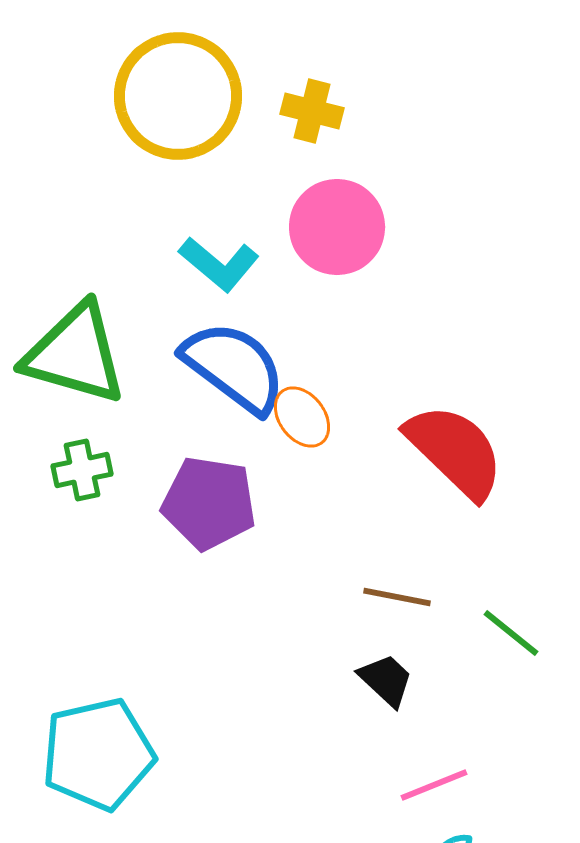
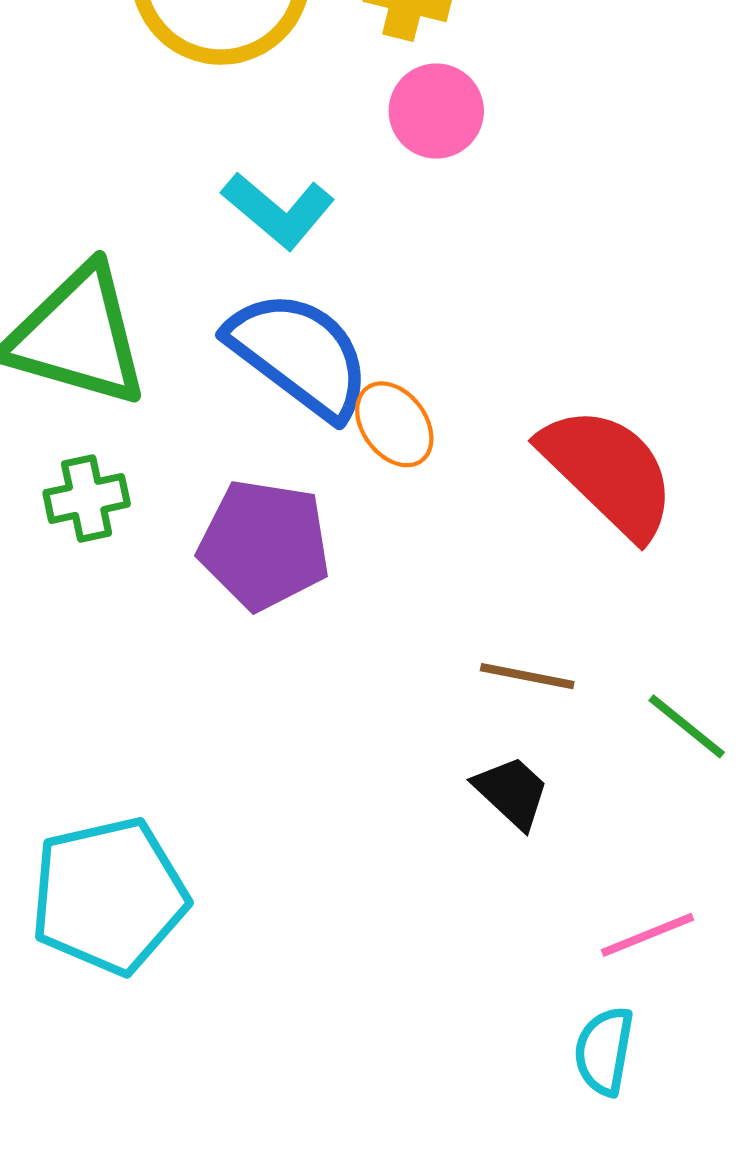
pink circle: (337, 227) -> (436, 111), moved, size x0.7
pink line: (434, 785) -> (647, 935), moved

